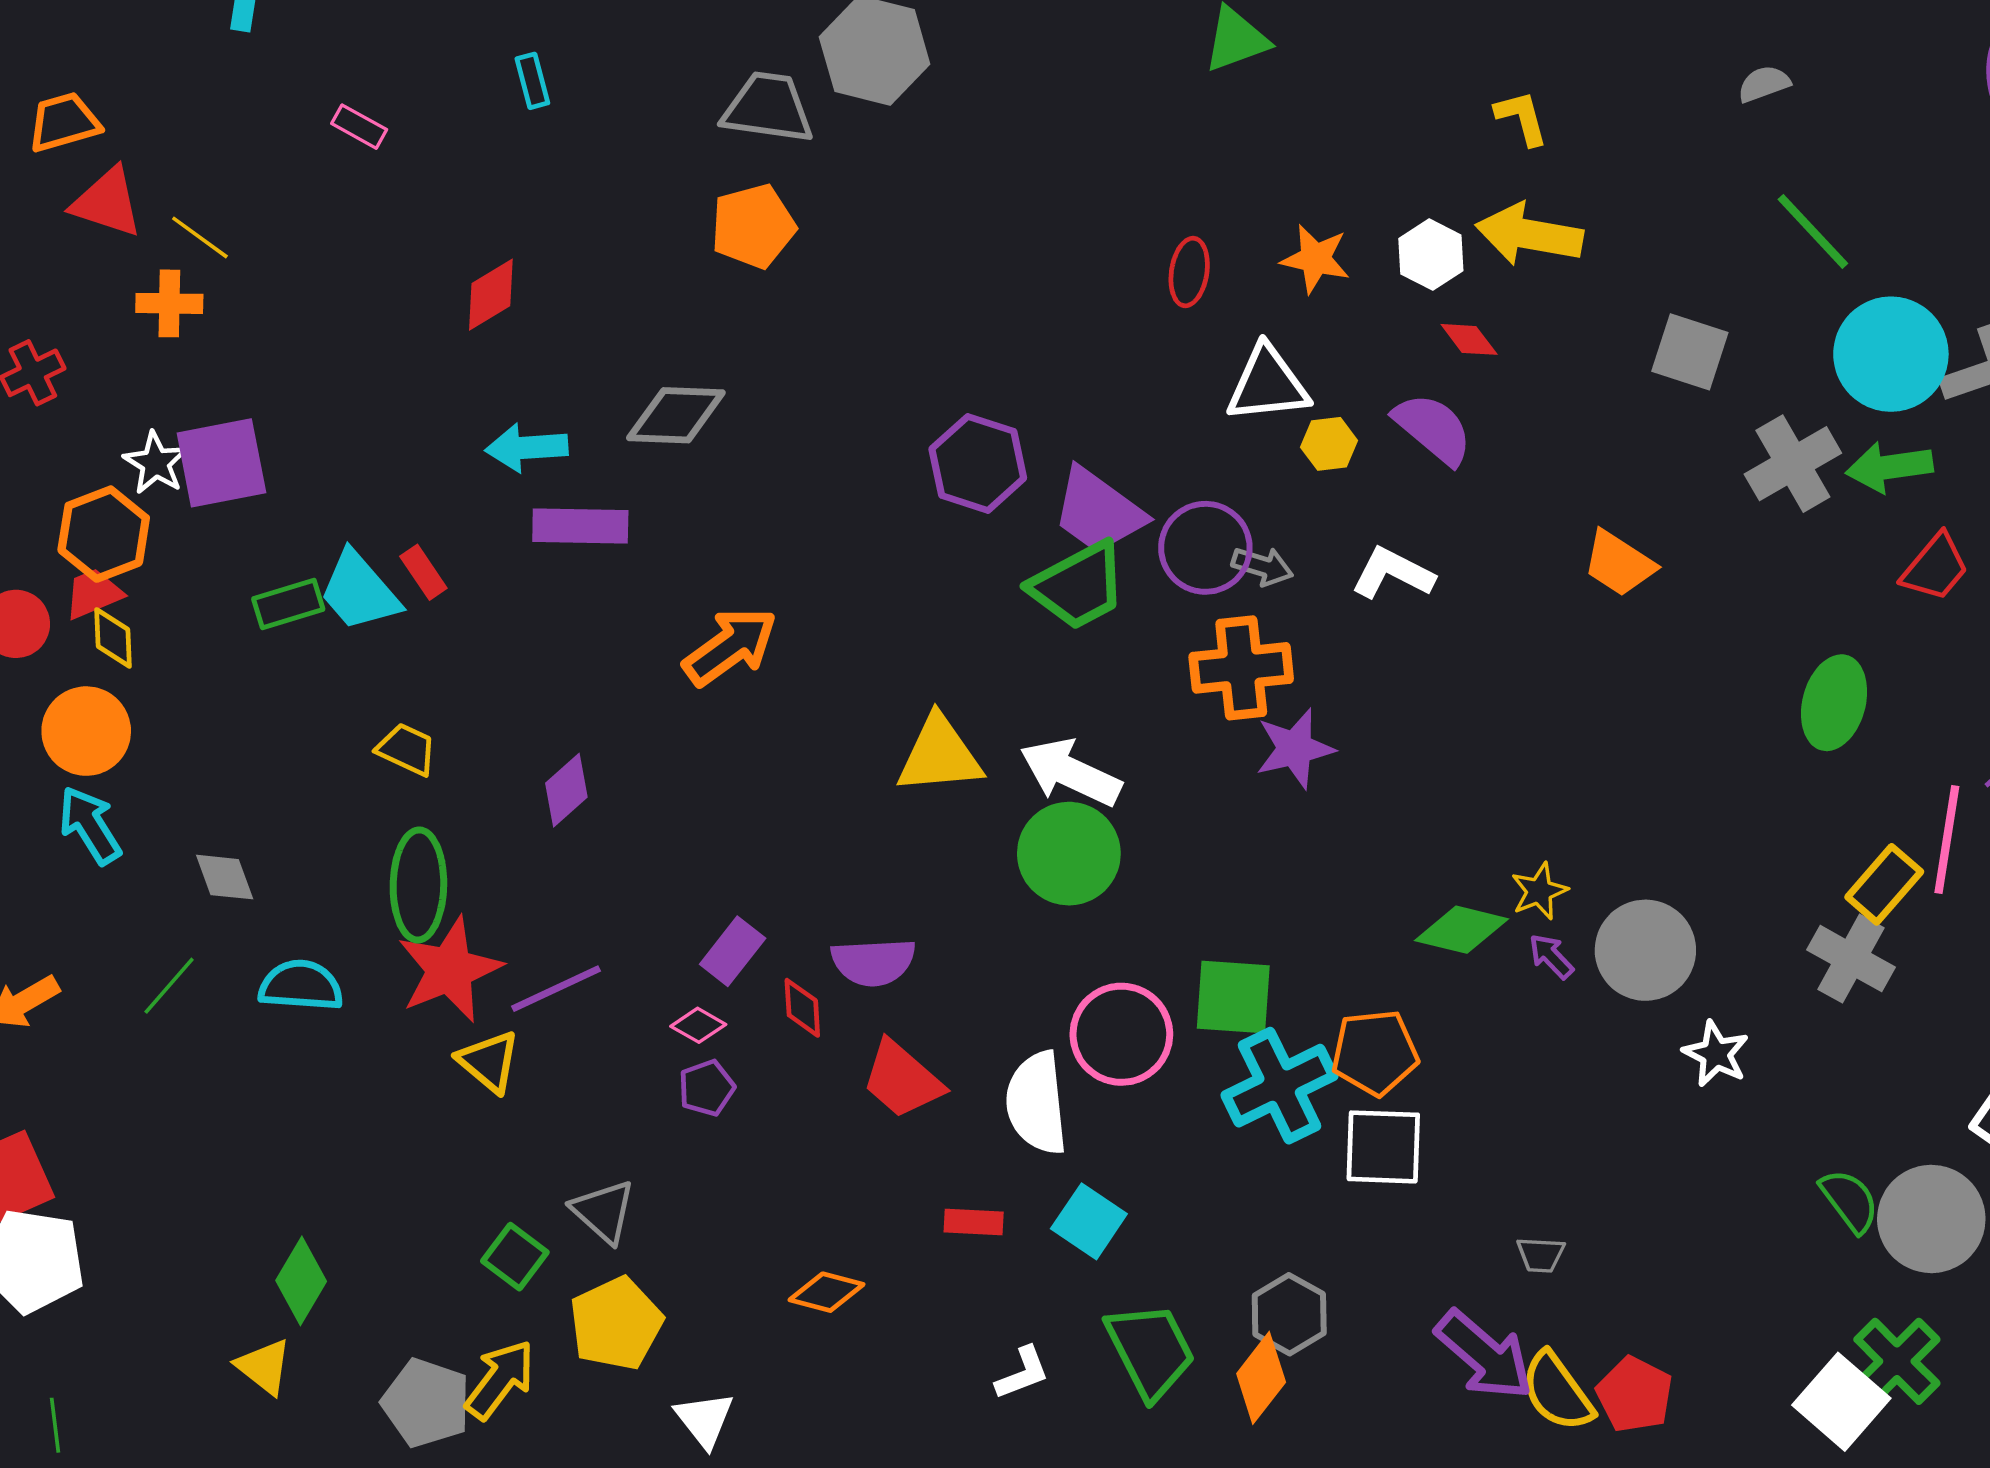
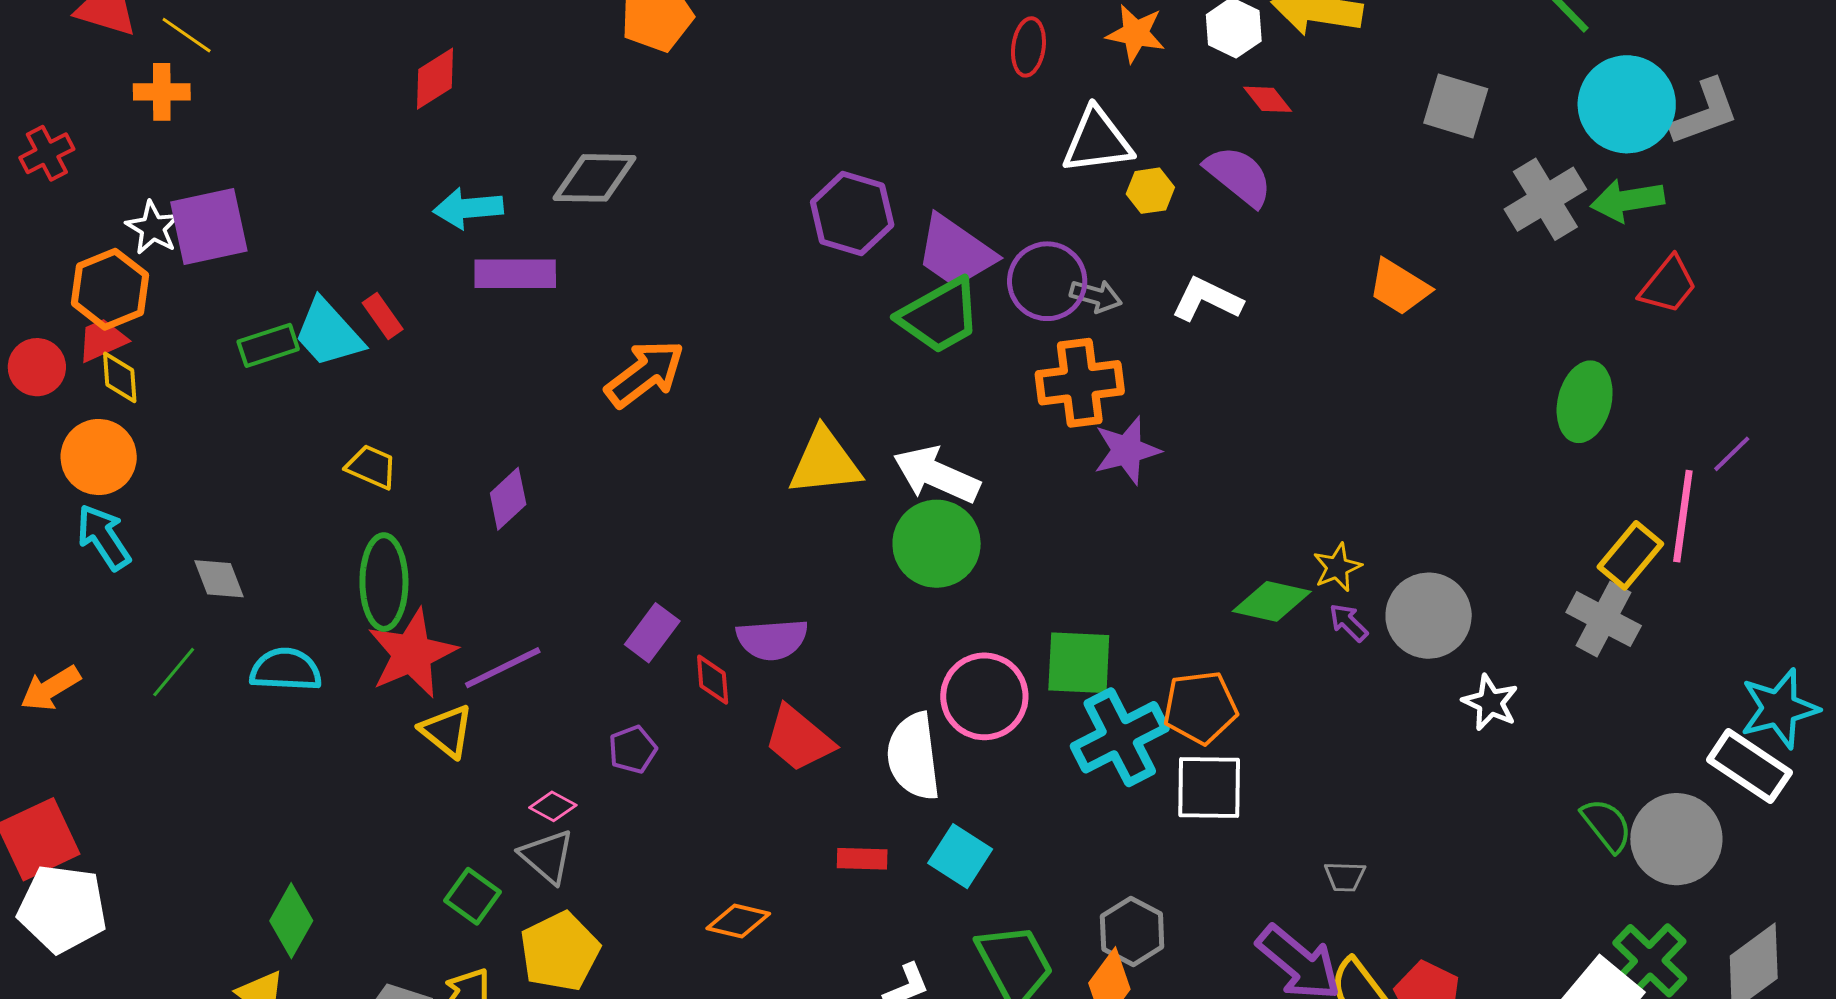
pink diamond: (698, 1025) -> (553, 806), moved

